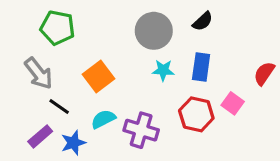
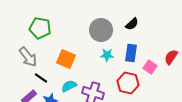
orange square: (99, 77) -> (66, 59), turned -30
pink square: (233, 103) -> (150, 67), moved

